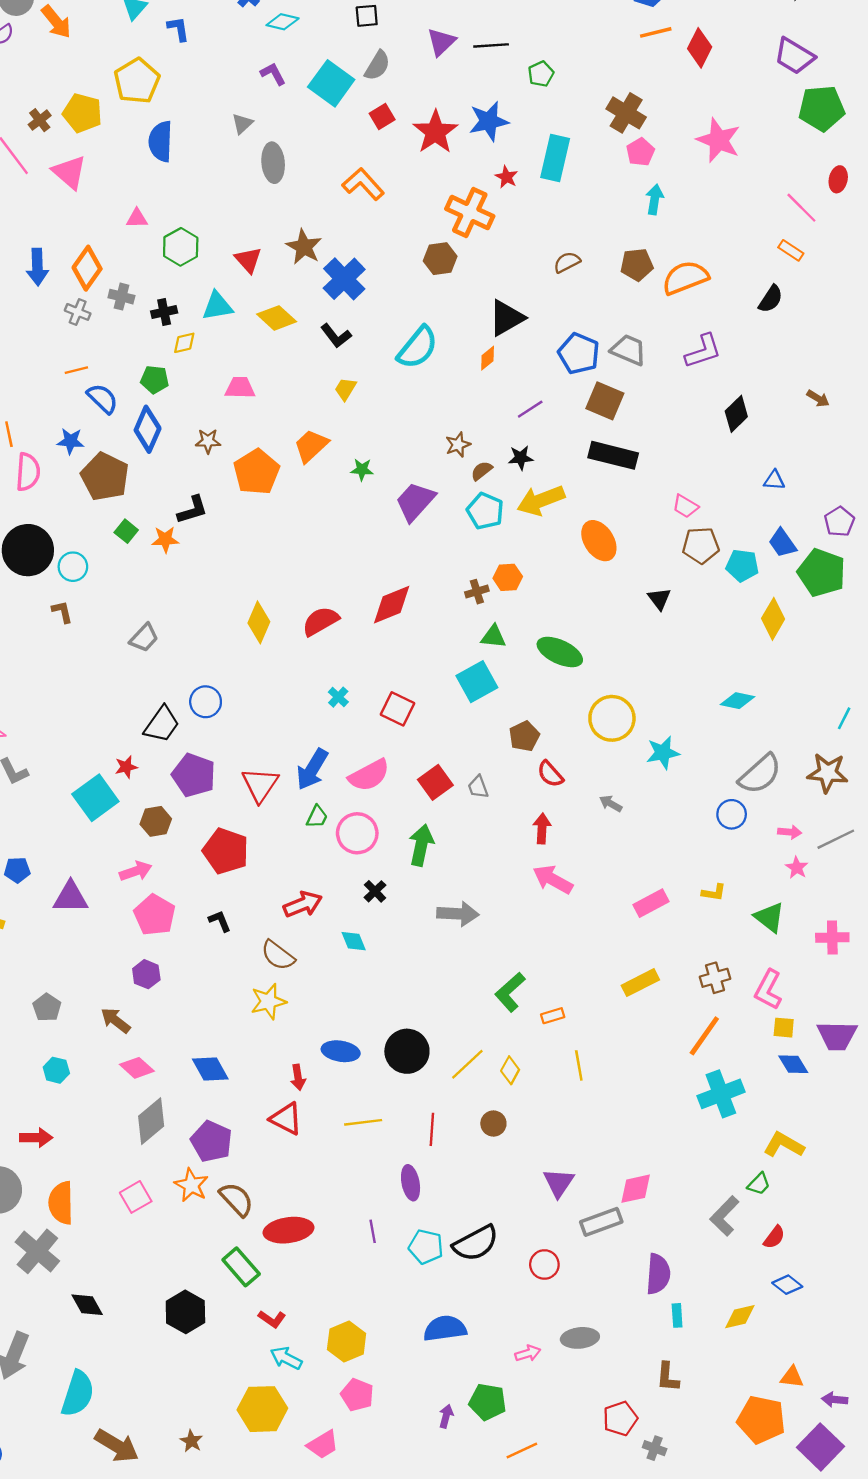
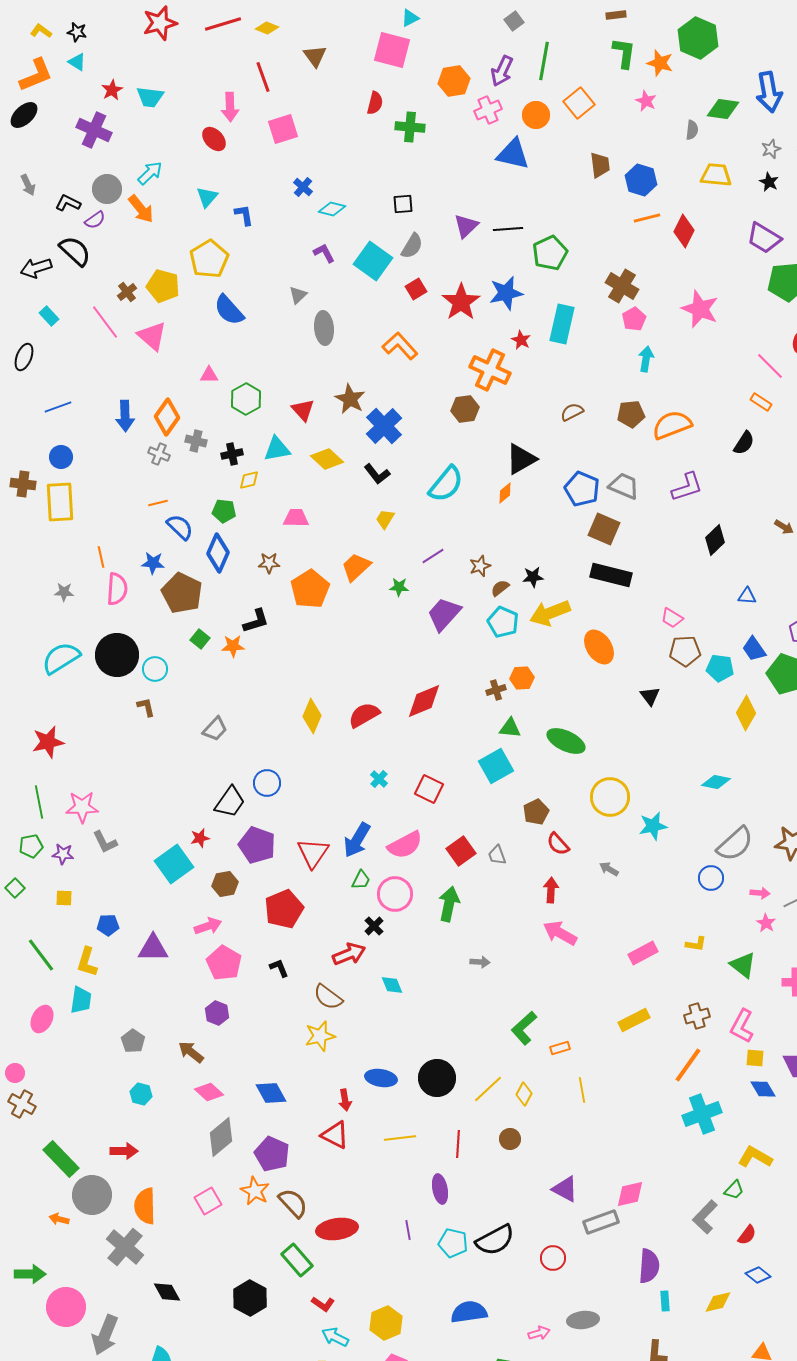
green pentagon: (541, 74) -> (550, 253), size x1.6
blue semicircle: (161, 141) -> (229, 310), turned -44
purple line: (530, 409) -> (433, 556), moved
red pentagon: (226, 851) -> (284, 909), turned 30
black cross: (375, 891) -> (374, 926), moved
gray arrow: (458, 914) -> (480, 962), size x0.6
purple triangle: (559, 1183) -> (565, 1189), turned -36

